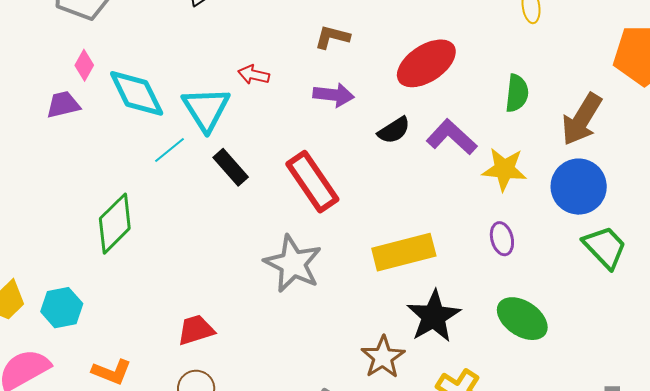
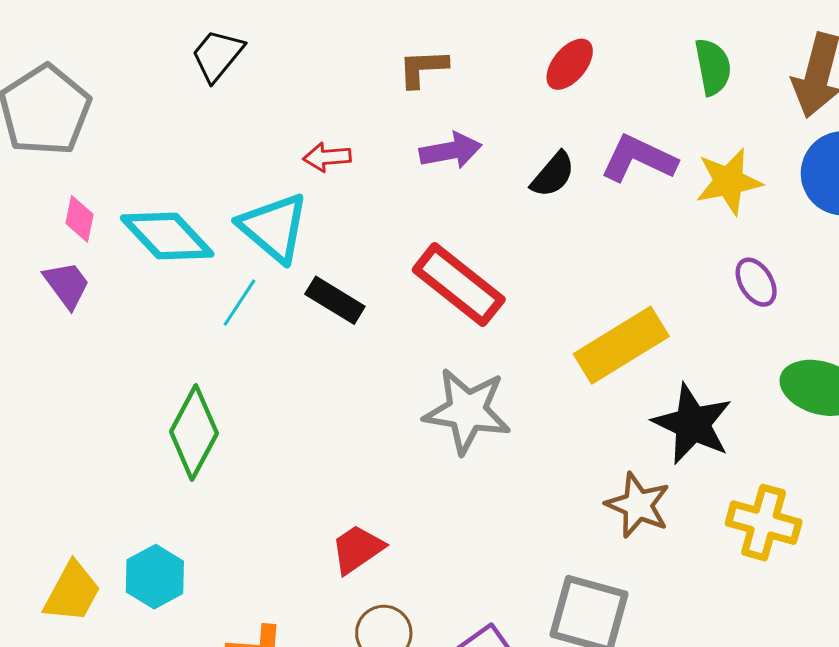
red ellipse: (426, 63) -> (570, 64), size x0.6
purple trapezoid: (63, 105) -> (67, 285), turned 84

